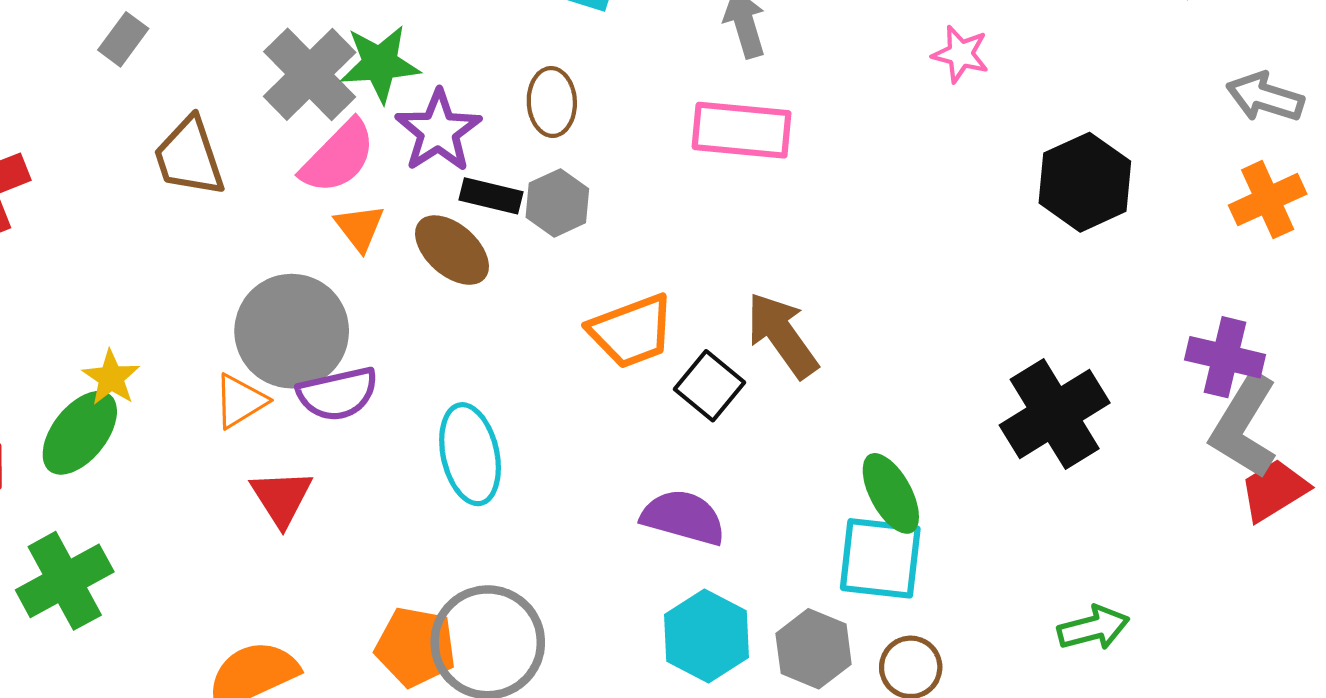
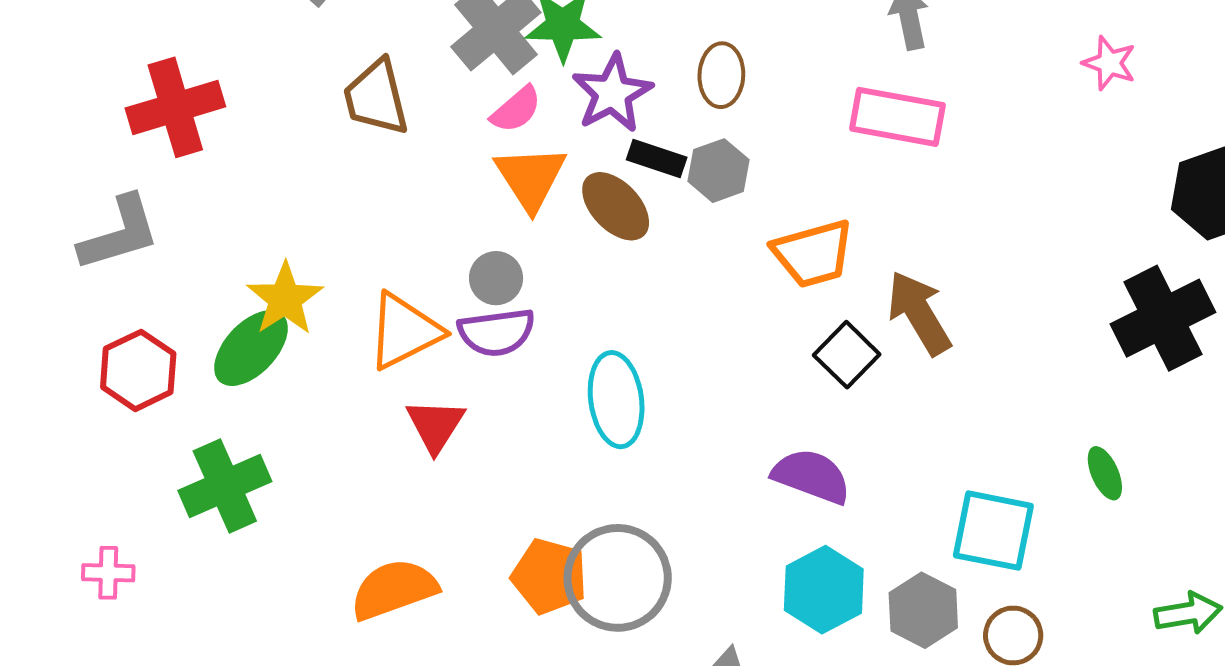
pink semicircle: (338, 157) -> (516, 109), size x0.7
orange triangle: (360, 228) -> (531, 178), size x1.5
gray circle: (292, 331) -> (496, 278), moved, size x0.5
orange trapezoid: (631, 331) -> (813, 254), moved
yellow star: (111, 378) -> (285, 299), size x1.4
orange triangle: (240, 401) -> (404, 331), size x1.5
black cross: (1055, 414) -> (1163, 318), moved
green ellipse: (891, 493) -> (1105, 473), moved, size x0.7

